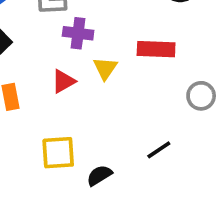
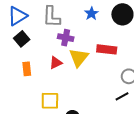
yellow triangle: (105, 68) -> (79, 58), size x1.5
black line: (159, 150) -> (122, 96), moved

